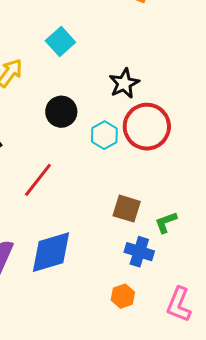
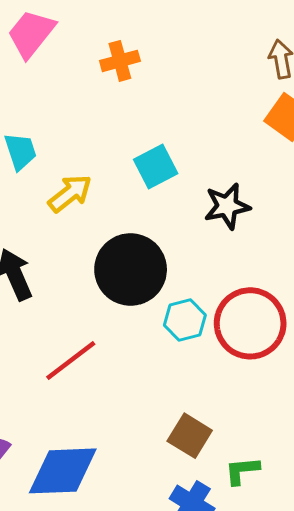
black star: (124, 83) -> (227, 206), moved
black circle: (61, 112) -> (131, 269), size x1.5

